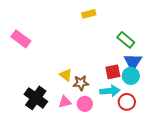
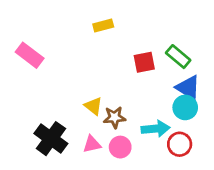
yellow rectangle: (89, 14) -> (103, 25), moved
blue triangle: (133, 62) -> (188, 88), turned -30
red square: (113, 72) -> (144, 62), moved

